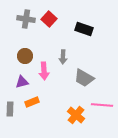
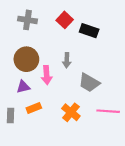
red square: (49, 19) -> (65, 20), moved
brown circle: (25, 56) -> (26, 59), size x1.5
orange cross: (76, 115) -> (71, 112), moved

